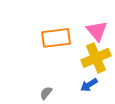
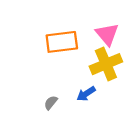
blue arrow: (89, 85) -> (86, 94), moved

